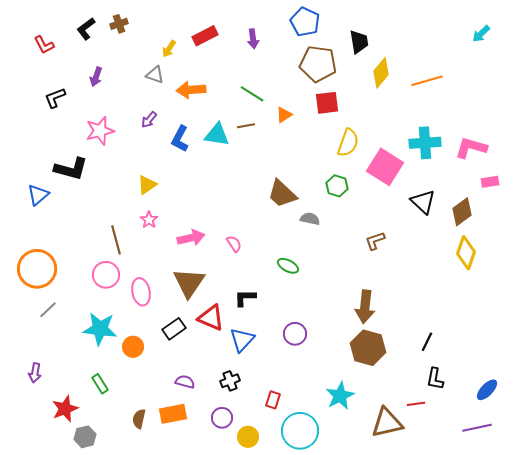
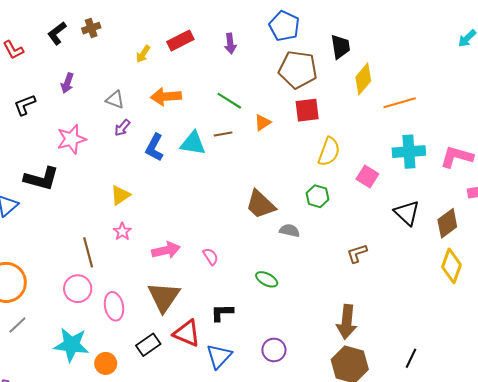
gray triangle: (155, 75) -> (115, 100), moved
orange line: (427, 81) -> (400, 103), moved
pink square: (385, 167) -> (367, 177), size x0.6

